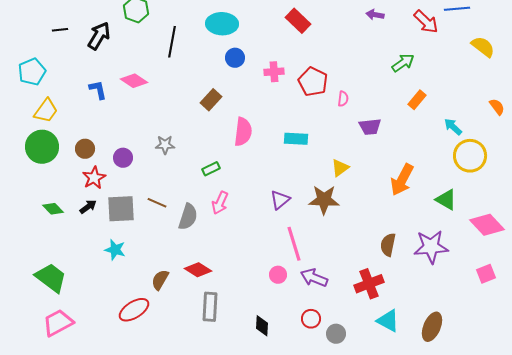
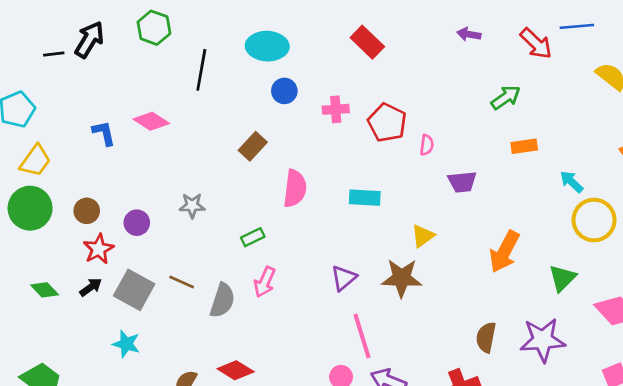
black arrow: (99, 36) -> (89, 40), moved
orange rectangle: (417, 100) -> (524, 146), turned 42
green triangle: (446, 200) -> (562, 278), turned 45
gray square: (121, 209) -> (134, 290), turned 32

